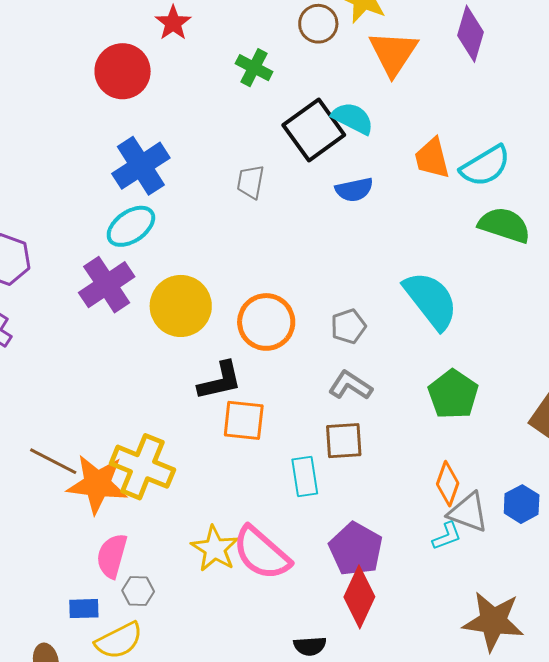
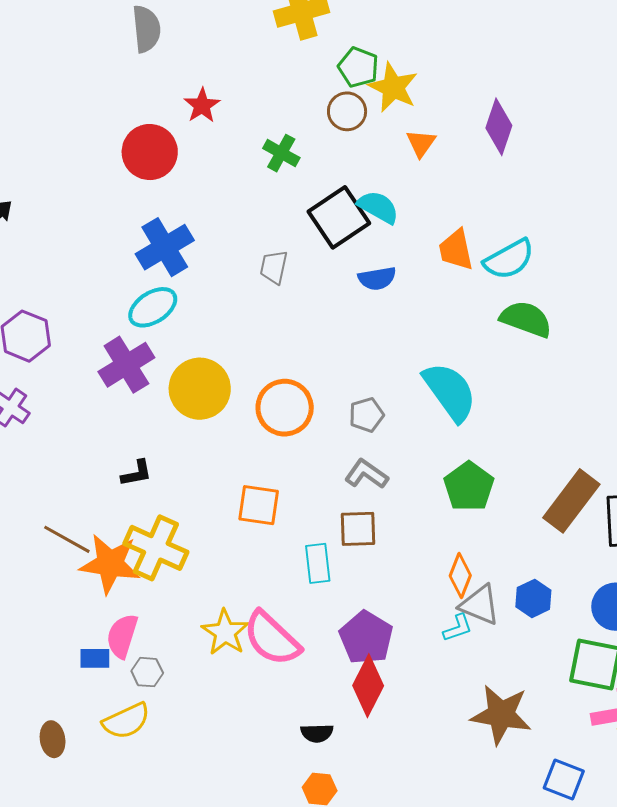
orange triangle: (393, 53) -> (421, 143), size x0.6
black L-shape: (220, 381) -> (137, 473), moved, size x0.7
blue rectangle: (84, 609) -> (95, 658), moved

